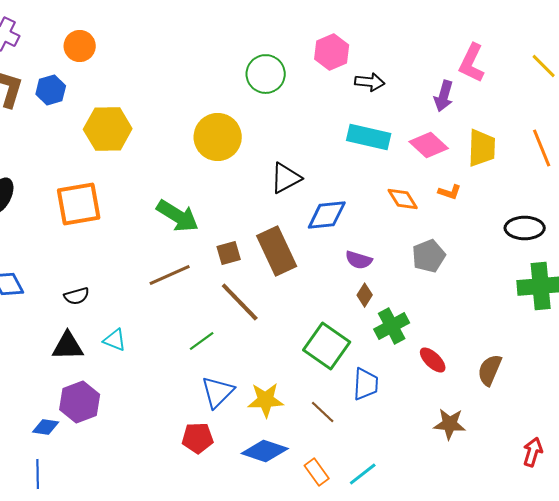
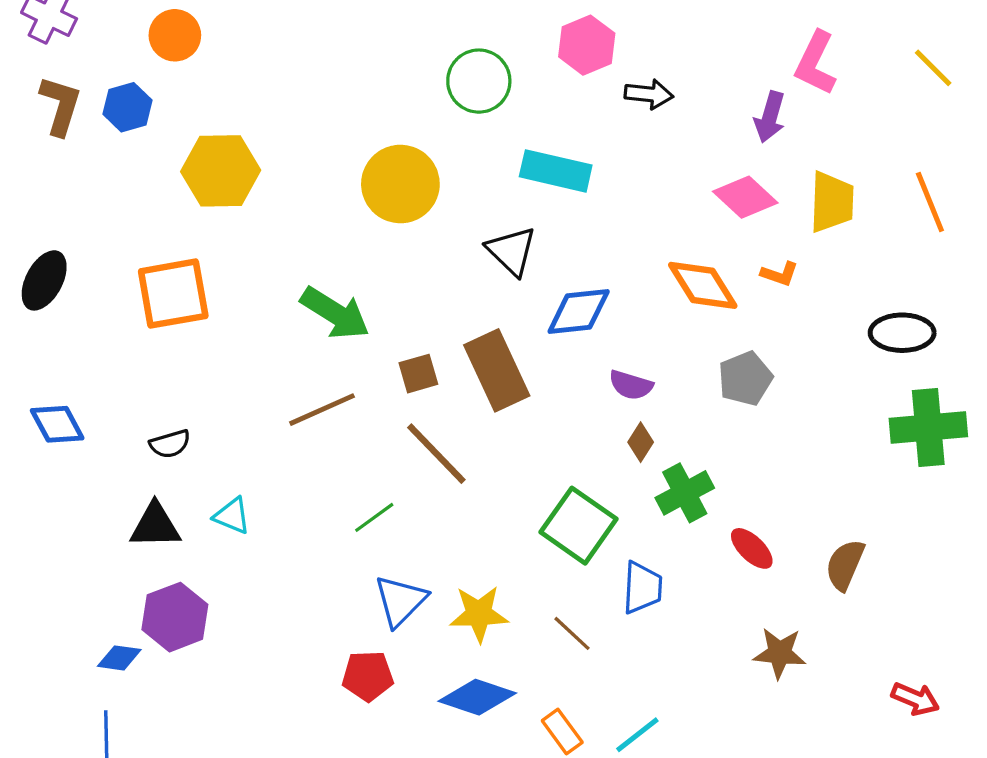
cyan rectangle: (369, 137) -> (556, 171), moved
black triangle: (286, 178) -> (512, 251), turned -48
orange diamond: (403, 199) -> (703, 285), size x1.4
red arrow: (533, 452) -> (915, 699), turned 96

